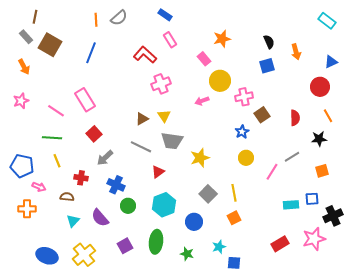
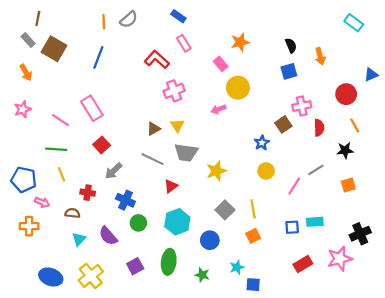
blue triangle: (331, 62) -> (371, 75), moved
pink cross: (244, 97) -> (302, 106), moved
blue square: (312, 199) -> (292, 227), moved

